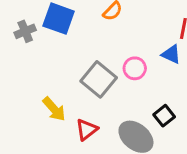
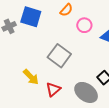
pink circle: (135, 68) -> (84, 25), moved

